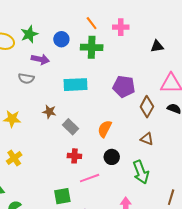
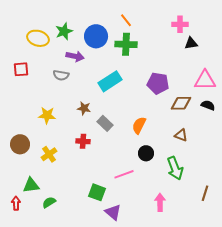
pink cross: (121, 27) -> (180, 24), moved
blue circle: (61, 39) -> (96, 36), size x1.5
cyan rectangle: (76, 85) -> (110, 81), turned -30
brown diamond: (147, 107) -> (181, 103), turned 60
red cross: (74, 156) -> (83, 141), moved
green square: (62, 196) -> (97, 192), turned 30

